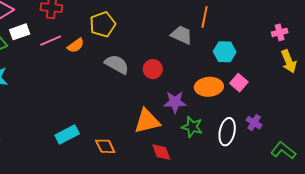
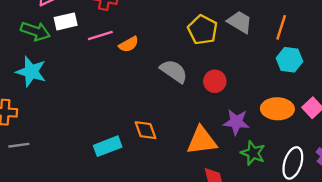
yellow pentagon: (103, 24) -> (203, 30), moved, turned -30
gray trapezoid: (182, 35) -> (240, 22), moved
cyan hexagon: (225, 52) -> (290, 60), moved
orange diamond: (105, 146) -> (145, 130), moved

